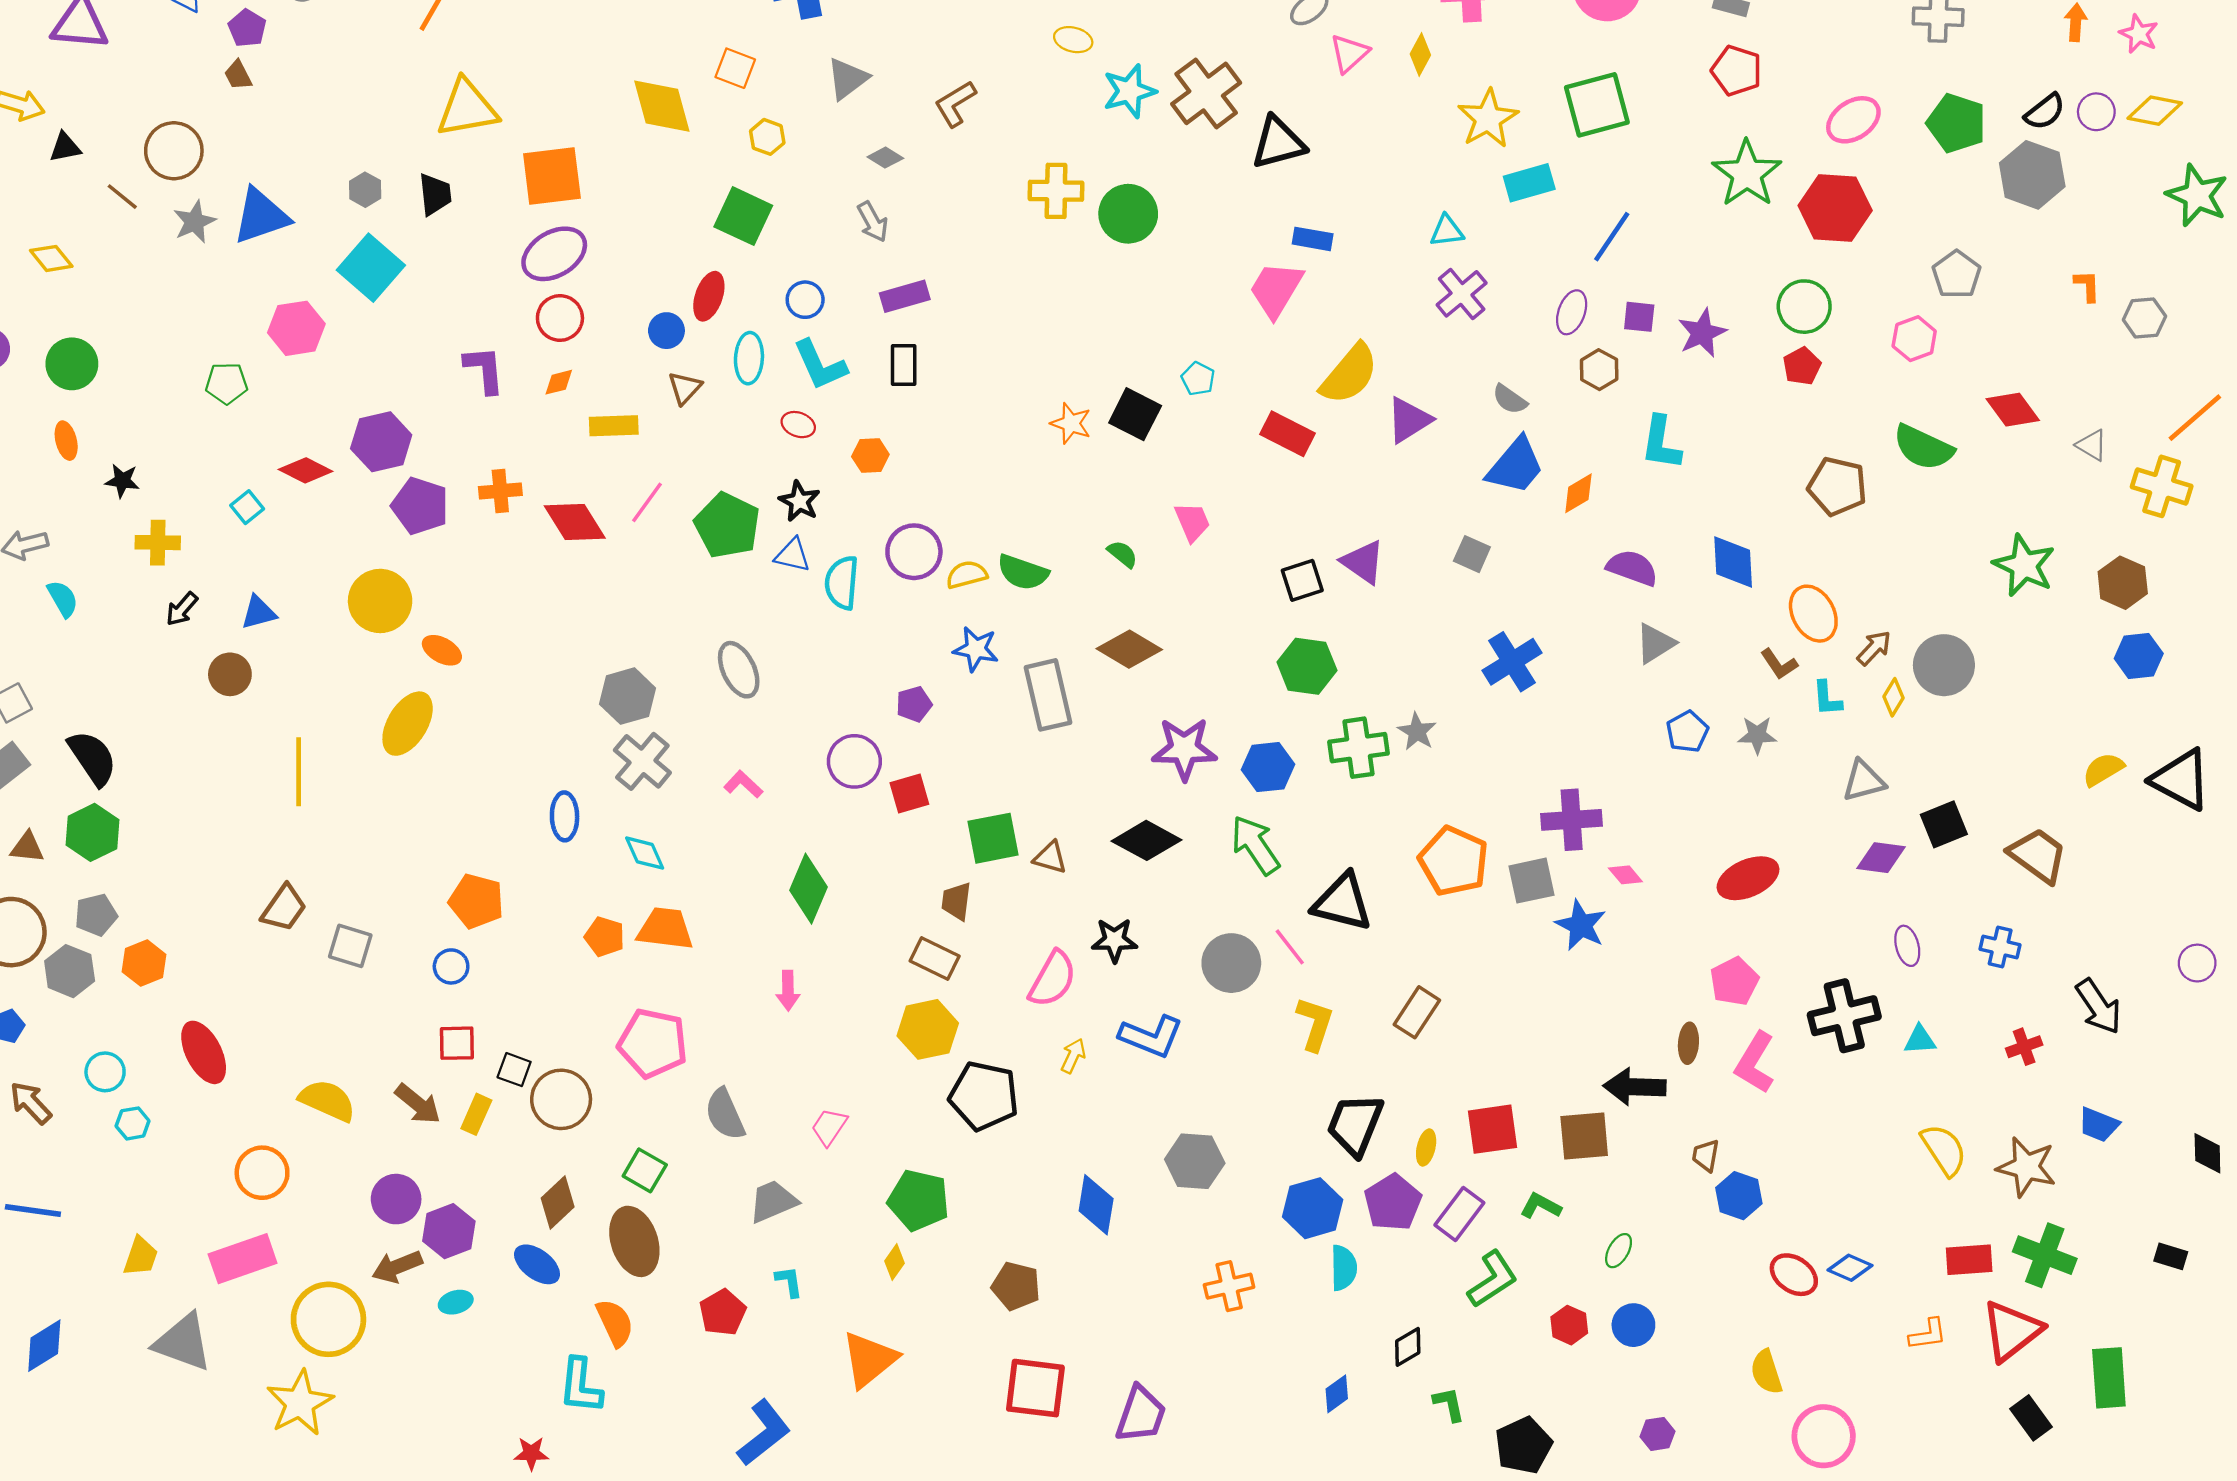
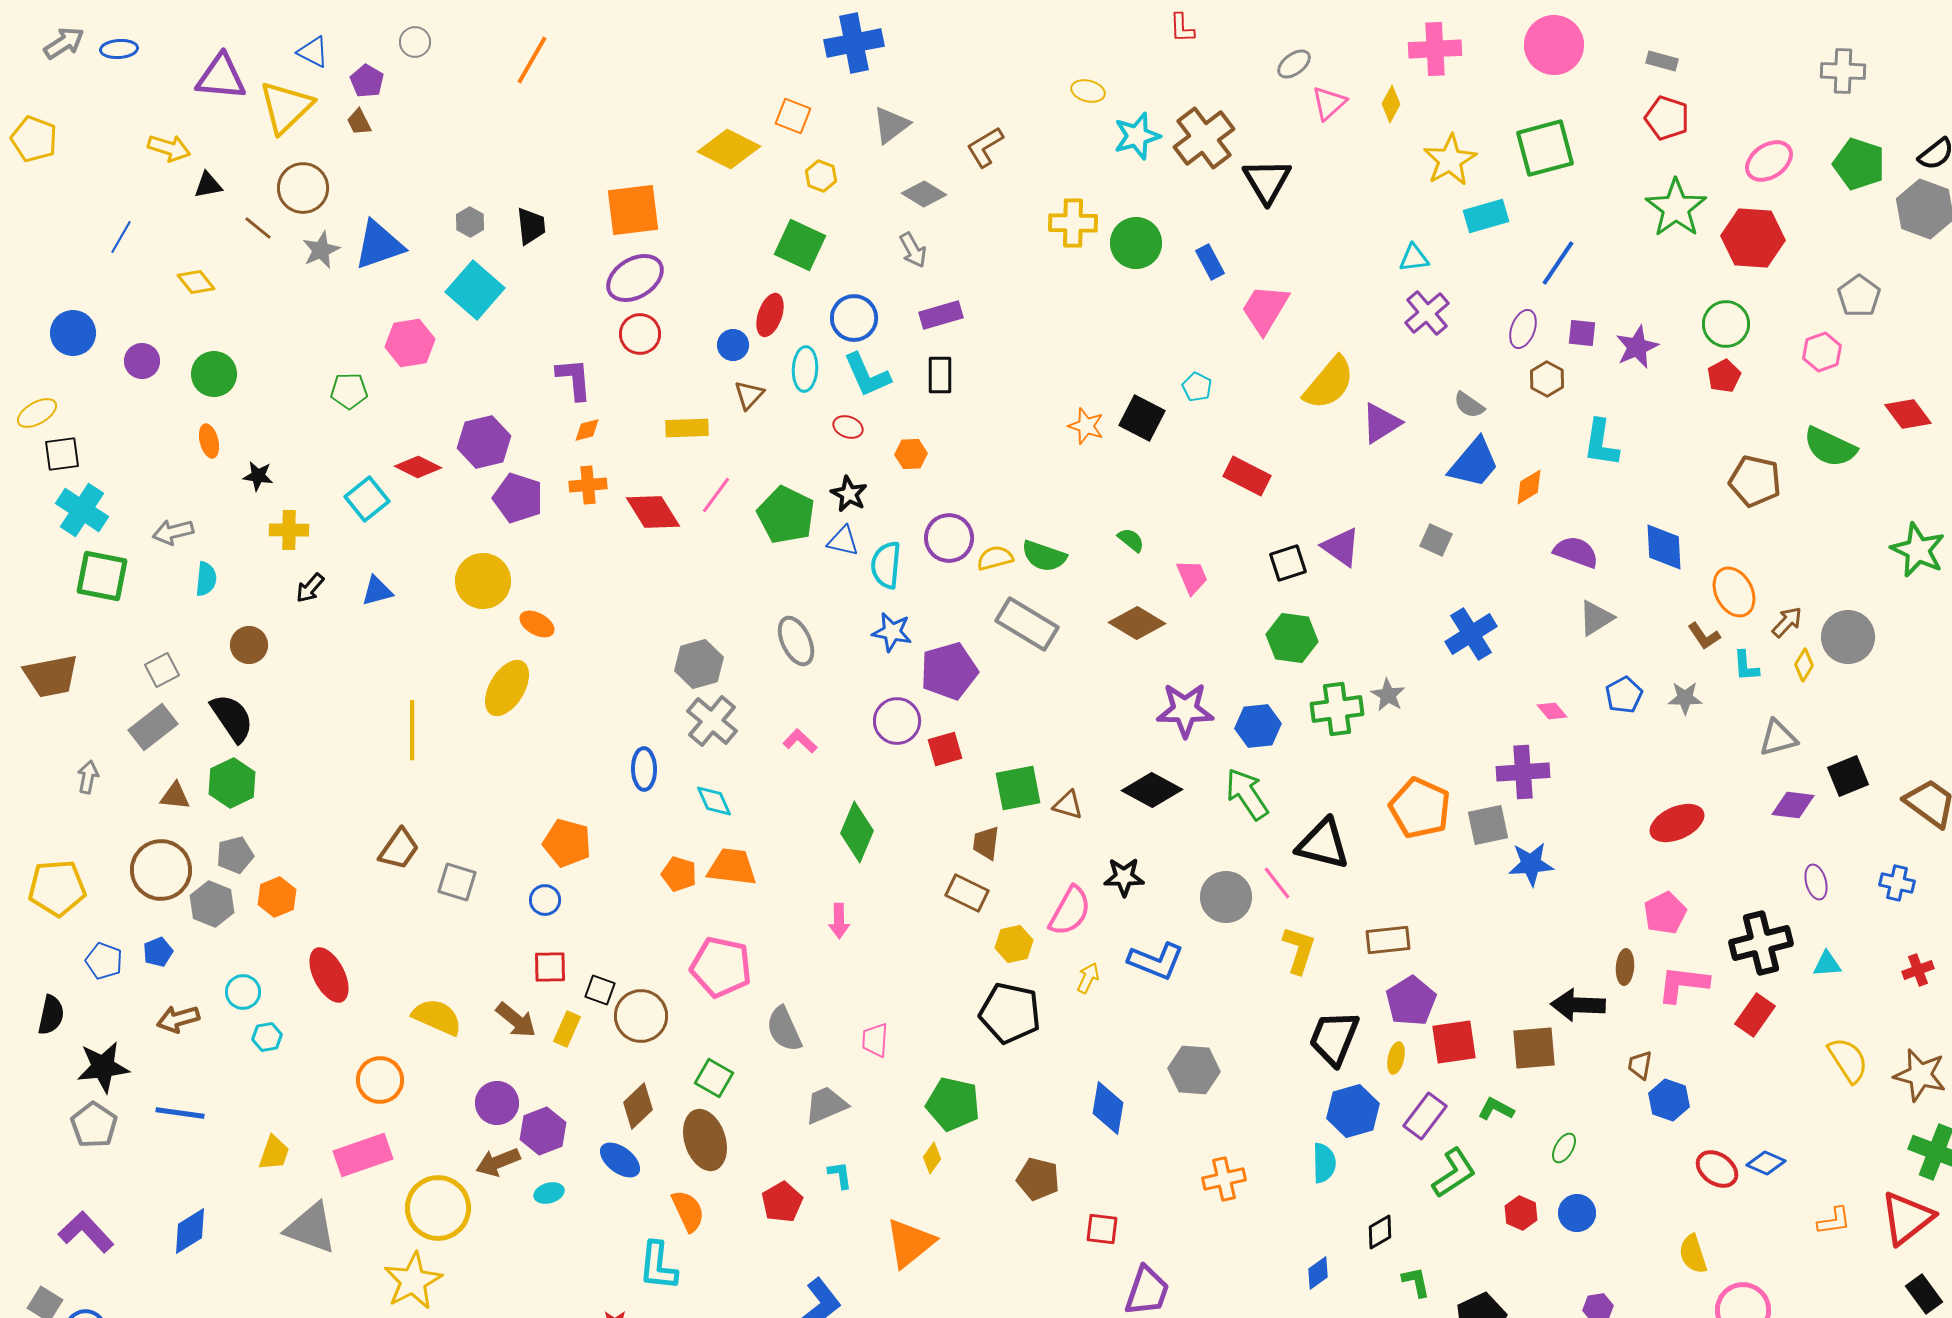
yellow diamond: (662, 106) -> (729, 149), turned -48
yellow triangle: (467, 108) -> (286, 107), moved, turned -34
black triangle: (1278, 143) -> (1267, 181), turned -46
gray diamond: (885, 158) -> (924, 194), size x1.4
blue rectangle: (1313, 239) -> (1210, 262), moved, turned 52
blue circle: (805, 300) -> (854, 318), size x1.4
orange diamond: (559, 382) -> (587, 430), moved
red rectangle: (1287, 434) -> (1247, 476), moved
cyan square: (247, 507) -> (367, 499), size x1.5
pink trapezoid: (1192, 522) -> (1192, 577), moved
cyan semicircle: (63, 599) -> (206, 579), turned 36
blue star: (976, 649) -> (892, 632), moved
brown circle: (230, 674) -> (249, 645), moved
gray rectangle: (1048, 695) -> (1027, 624), moved, turned -46
purple pentagon: (914, 704) -> (949, 671), size x1.8
pink diamond: (1625, 875) -> (1552, 711), moved
blue star: (1581, 925) -> (1531, 864), turned -30
brown rectangle: (1417, 1012) -> (1388, 940), turned 51
yellow hexagon: (928, 1029) -> (1014, 944), moved, size x0.7
pink L-shape: (1755, 1063) -> (1683, 984), turned 66
brown arrow: (31, 1103) -> (178, 1019), turned -63
pink trapezoid: (829, 1127) -> (875, 1040), turned -30
purple pentagon: (1393, 1202) -> (1411, 1001), moved
blue hexagon: (1313, 1208) -> (1353, 1111), moved
red rectangle: (1969, 1260) -> (1755, 1015), moved, turned -51
red square: (1035, 1388) -> (1102, 1229), moved, size x0.6

